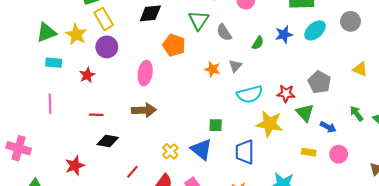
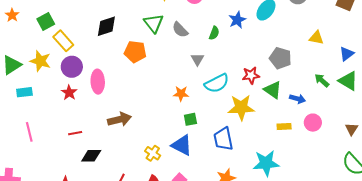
orange star: (212, 69) -> (181, 94), moved
pink ellipse: (145, 73) -> (98, 82), moved
red star: (87, 75) -> (69, 93), moved

